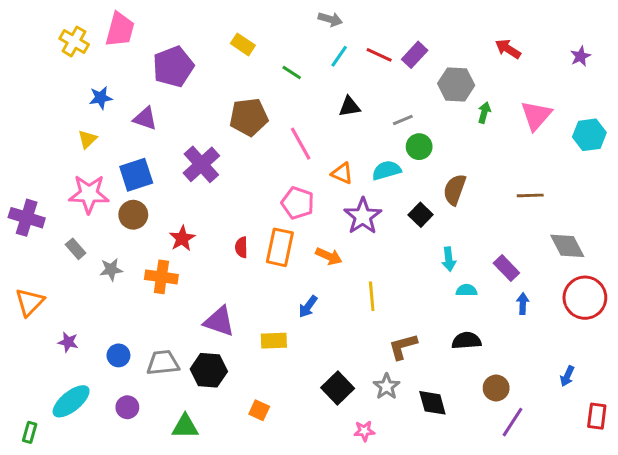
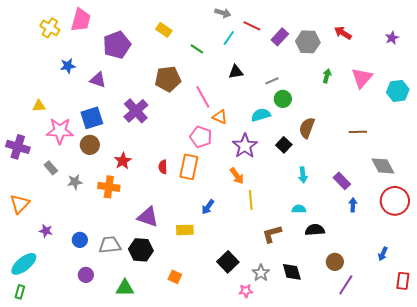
red line: (379, 55) -> (252, 26), moved
gray hexagon: (456, 84) -> (308, 42), moved
yellow triangle: (87, 139) -> (39, 106), moved, turned 40
orange triangle: (342, 173) -> (220, 117), moved
orange arrow: (329, 256) -> (237, 176), moved, turned 30
cyan semicircle: (466, 290) -> (299, 209), moved
gray star: (387, 387) -> (261, 273), moved
cyan ellipse: (71, 401) -> (24, 264), moved

